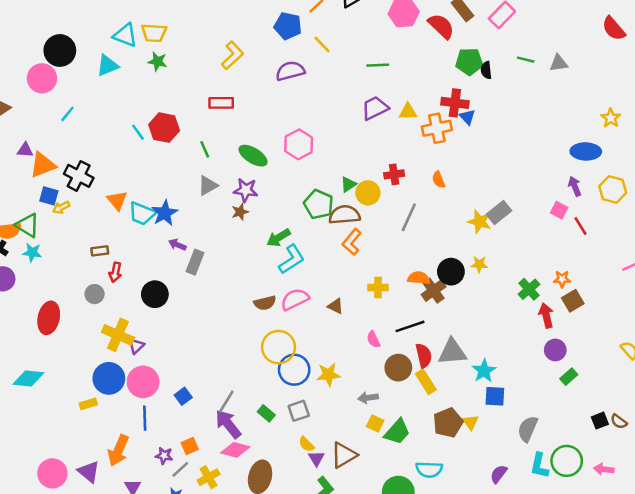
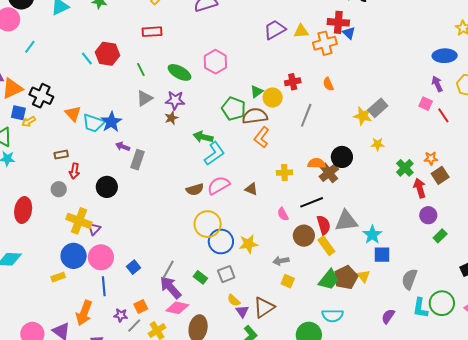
green arrow: (279, 238) -> (203, 137), turned 48
yellow star: (479, 264) -> (378, 144), moved
green trapezoid: (397, 432) -> (329, 280), moved

